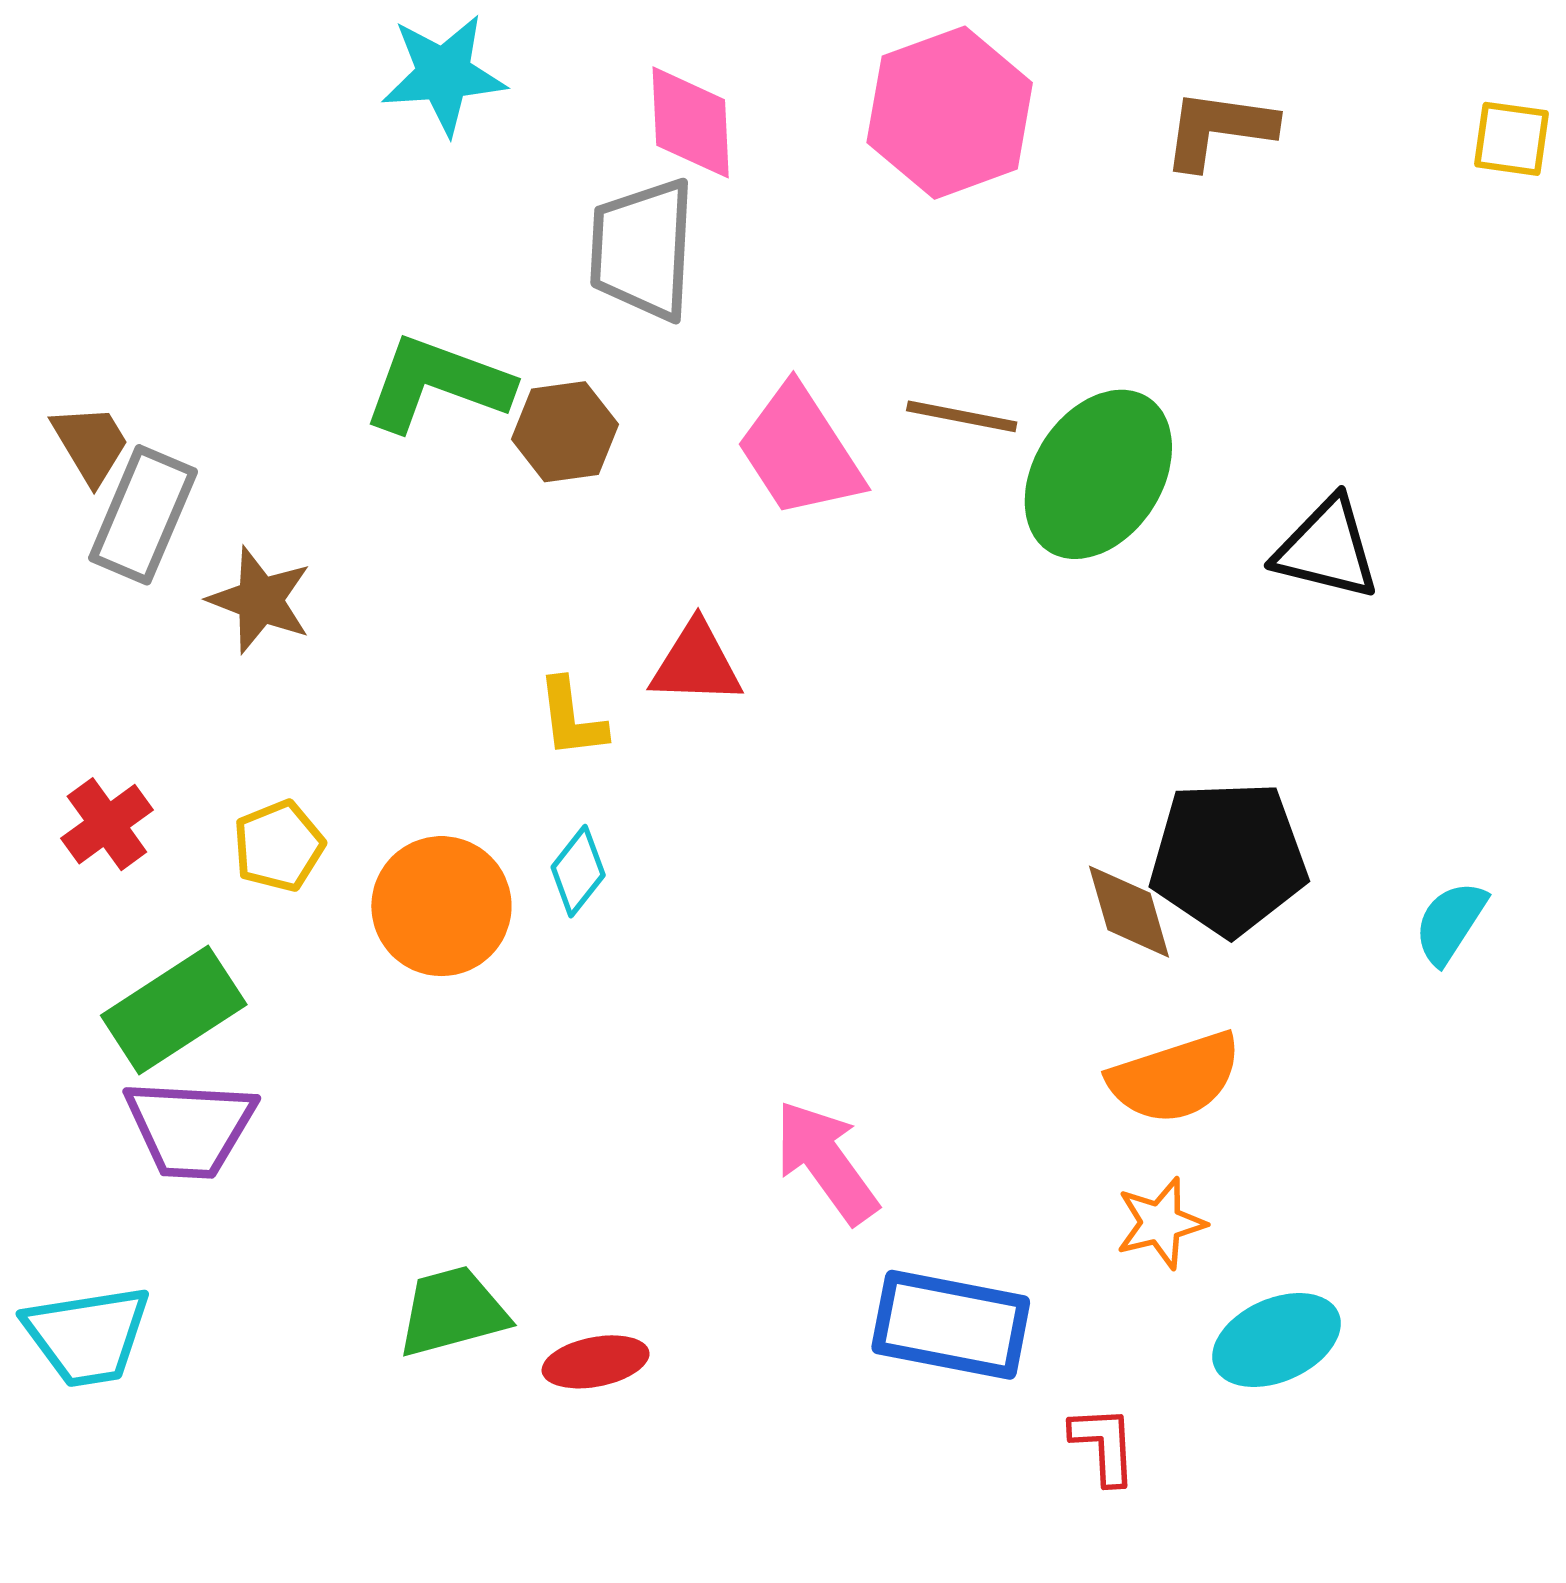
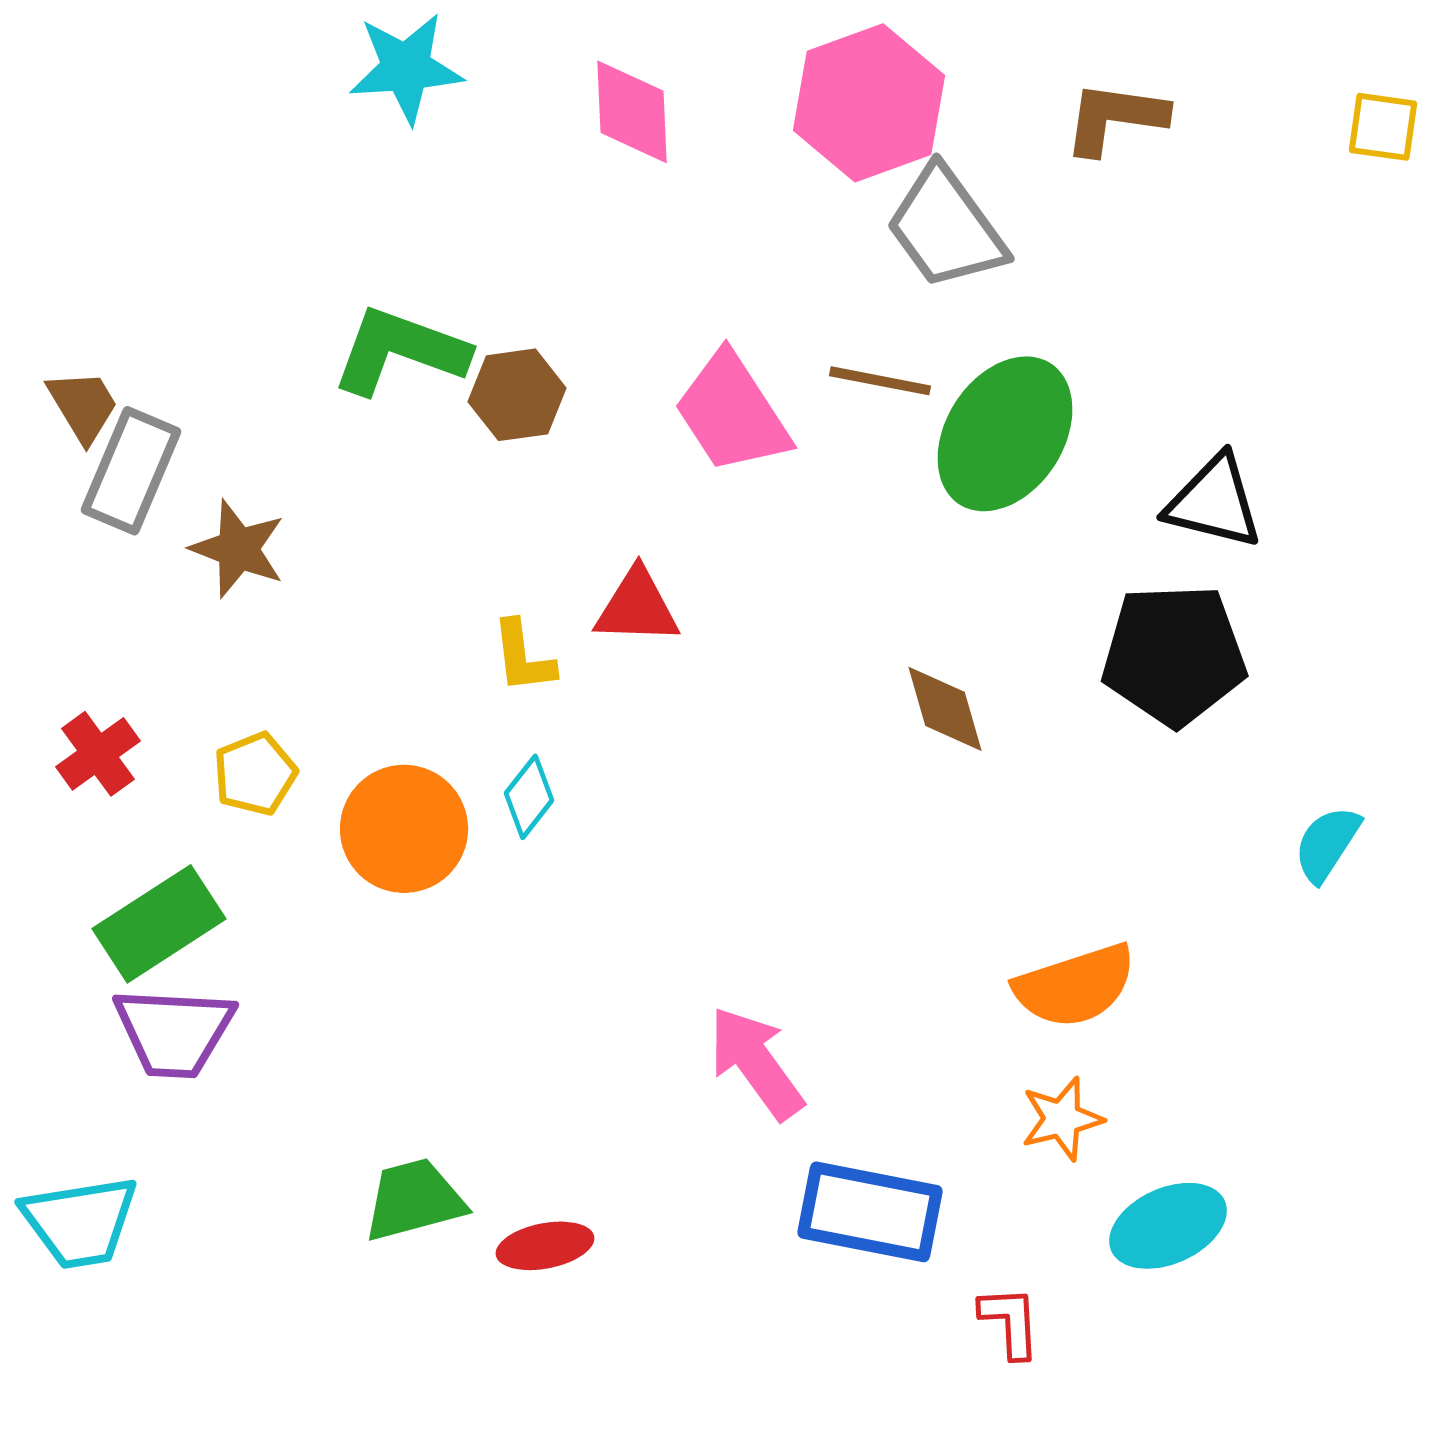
gray trapezoid: (643, 249) -> (946, 228), moved, turned -39
black pentagon: (1228, 858) -> (1174, 655), moved
brown diamond: (1129, 912) -> (945, 709), moved

